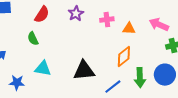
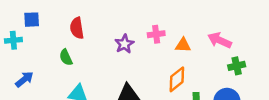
purple star: (76, 14) -> (124, 44), moved
red semicircle: (42, 15) -> (77, 28), turned 138

